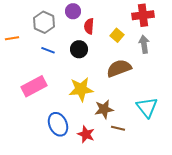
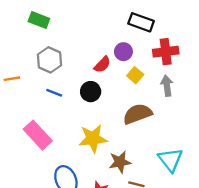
purple circle: (73, 11) -> (123, 52), moved
red semicircle: (89, 26) -> (102, 65), turned -140
pink rectangle: (34, 86) -> (38, 135), turned 75

